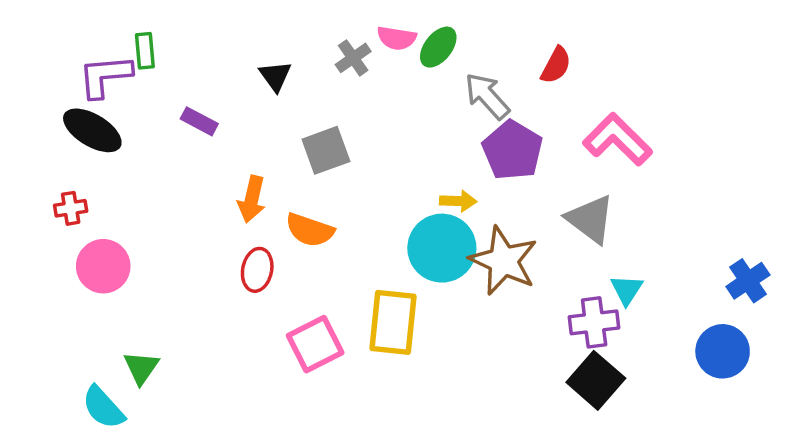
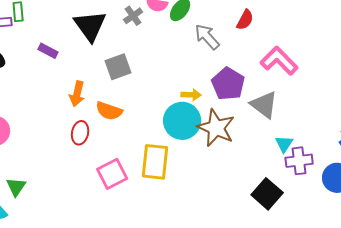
black triangle: (275, 76) -> (90, 26), size x1.8
purple pentagon: (513, 150) -> (228, 84), moved
purple cross: (594, 322) -> (299, 161), moved

